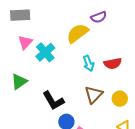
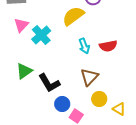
green triangle: (19, 82) -> (24, 71), moved
yellow circle: (120, 99) -> (99, 99), moved

